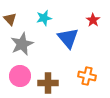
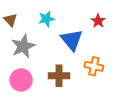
orange cross: (87, 76) -> (94, 66), moved
brown cross: (48, 83) -> (59, 76), moved

